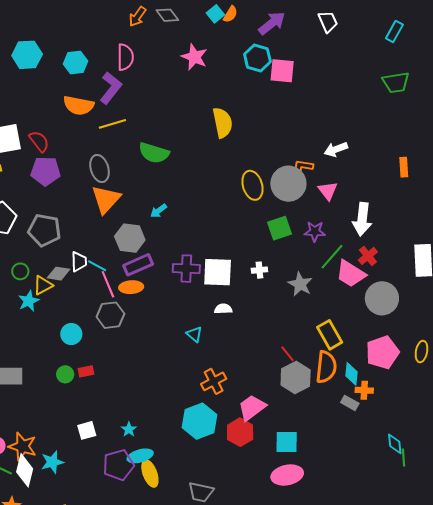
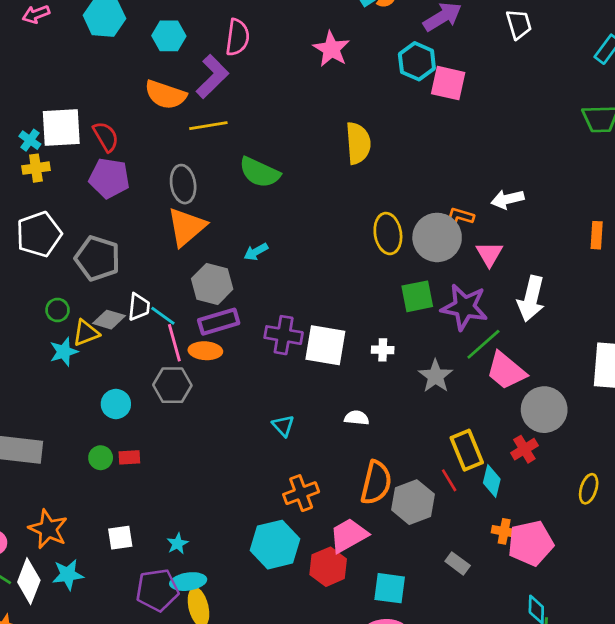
purple star: (315, 231) -> (464, 307), size x1.6
red cross: (368, 256) -> (524, 449), moved
white semicircle: (223, 309) -> (357, 418), moved
pink pentagon: (382, 352) -> (531, 543), moved
red line: (287, 354) -> (449, 480), moved
orange semicircle: (326, 367) -> (376, 483), moved
cyan diamond: (351, 374) -> (492, 481), moved
gray rectangle: (350, 403) -> (458, 563), moved
orange star: (23, 446) -> (48, 529), moved

